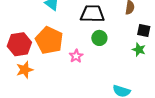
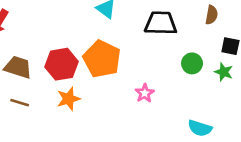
green circle: (99, 38) -> (192, 63), moved
pink star: (76, 56) -> (145, 93), moved

